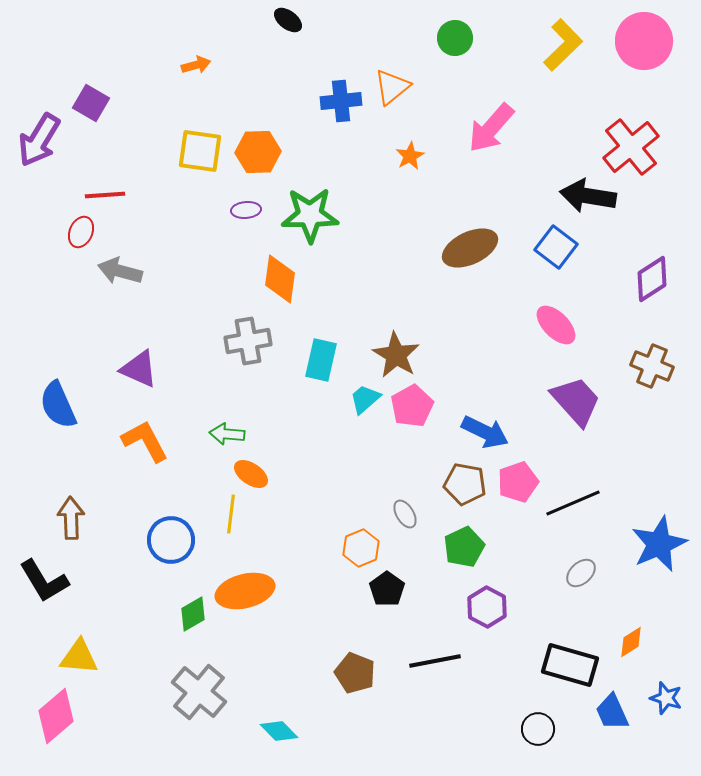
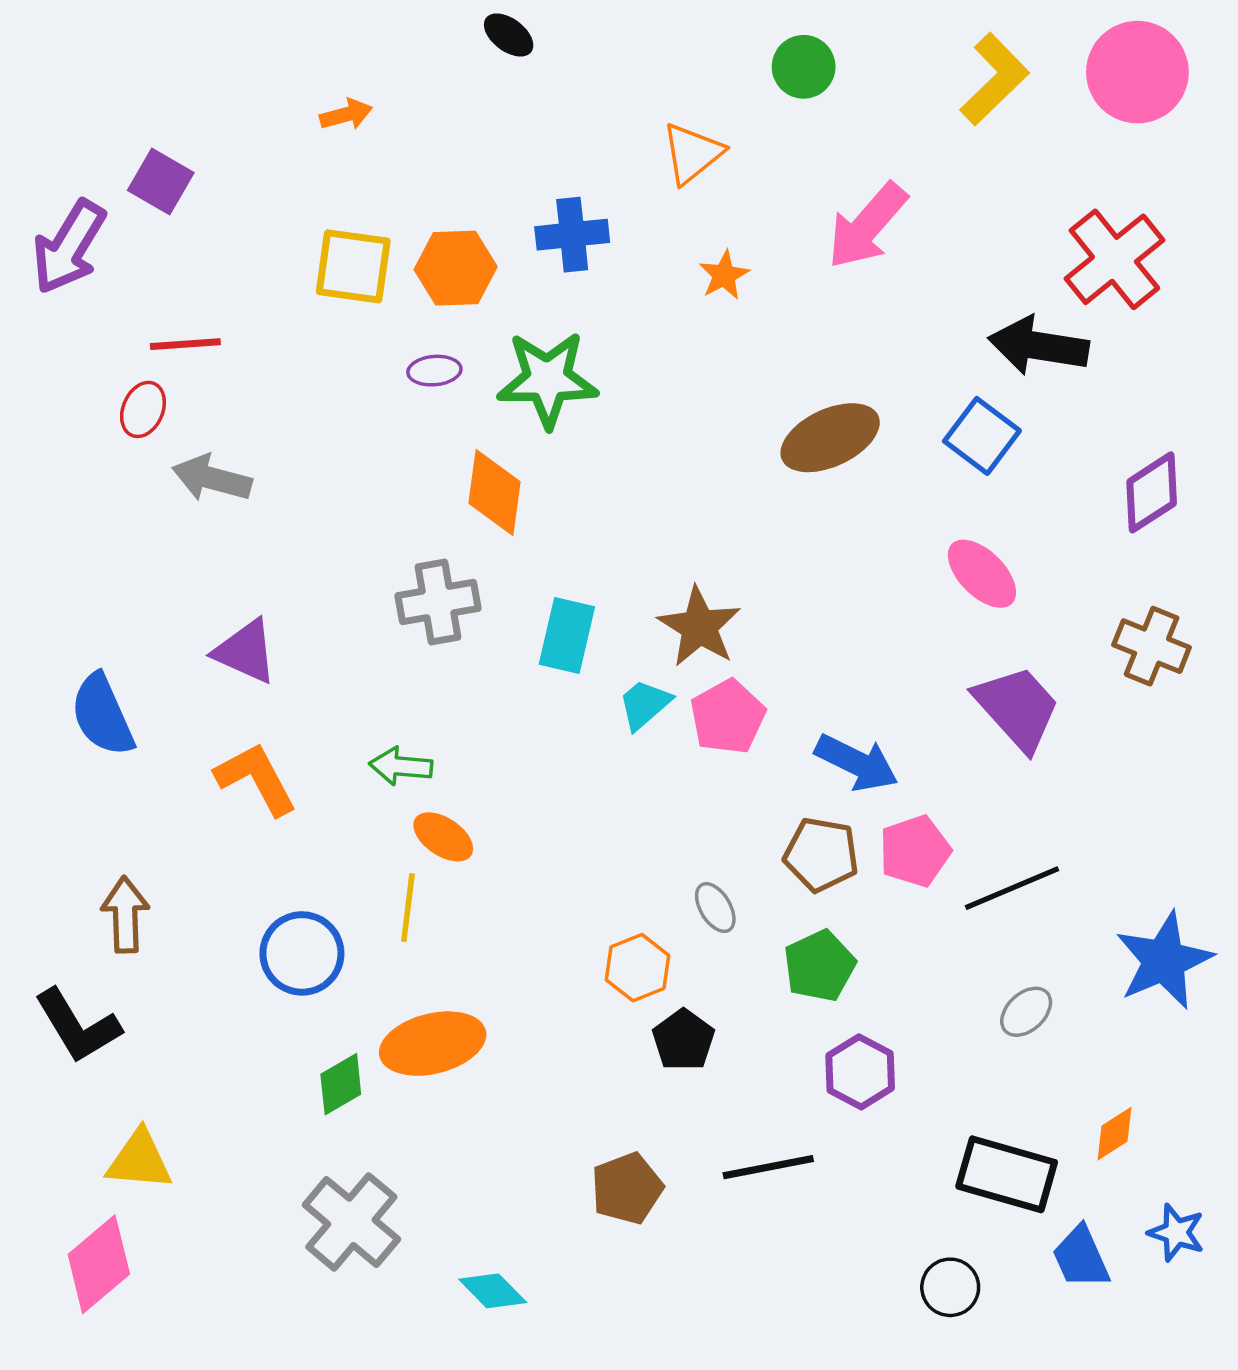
blue cross: (341, 101) -> (572, 235), moved
brown pentagon: (355, 673) -> (627, 1188), turned 30

